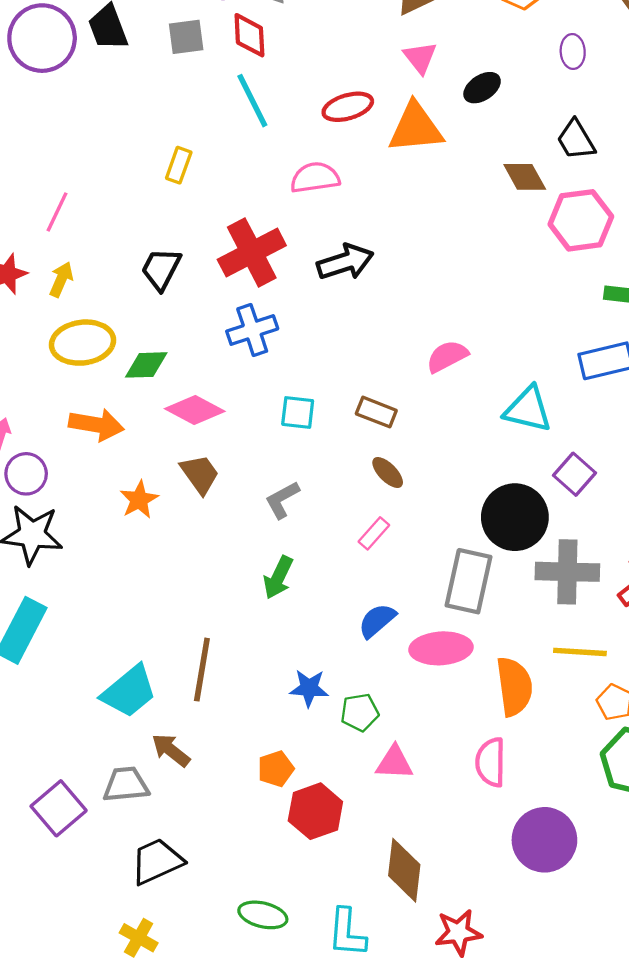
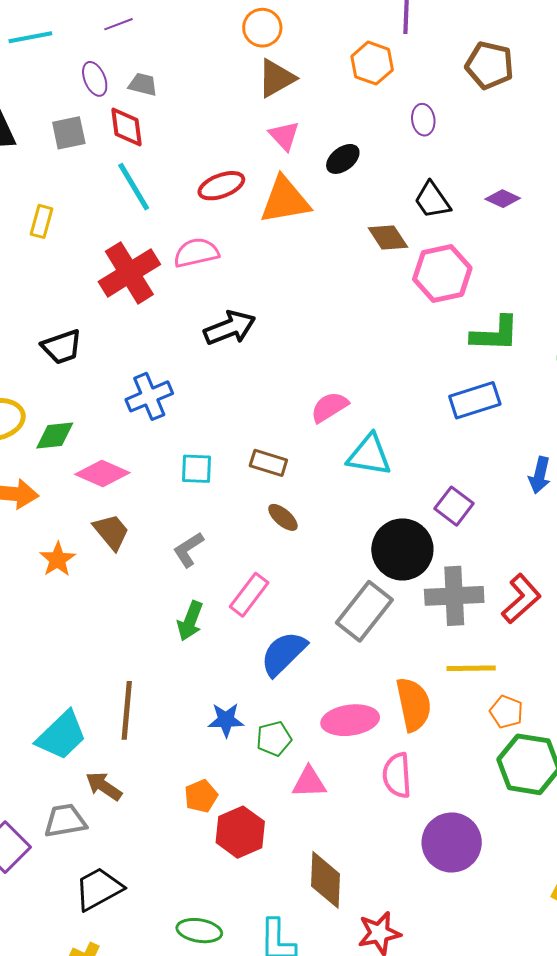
yellow rectangle: (179, 165) -> (42, 221), moved
red cross: (252, 252) -> (129, 273), moved
black trapezoid: (161, 269) -> (62, 347), turned -132
cyan triangle: (528, 409) -> (369, 455), moved
pink rectangle: (374, 533) -> (249, 595), moved, size x1.4
gray rectangle: (469, 581) -> (364, 611), turned 30
blue semicircle: (377, 621) -> (283, 654), size x1.4
pink ellipse: (441, 648) -> (350, 720), moved

